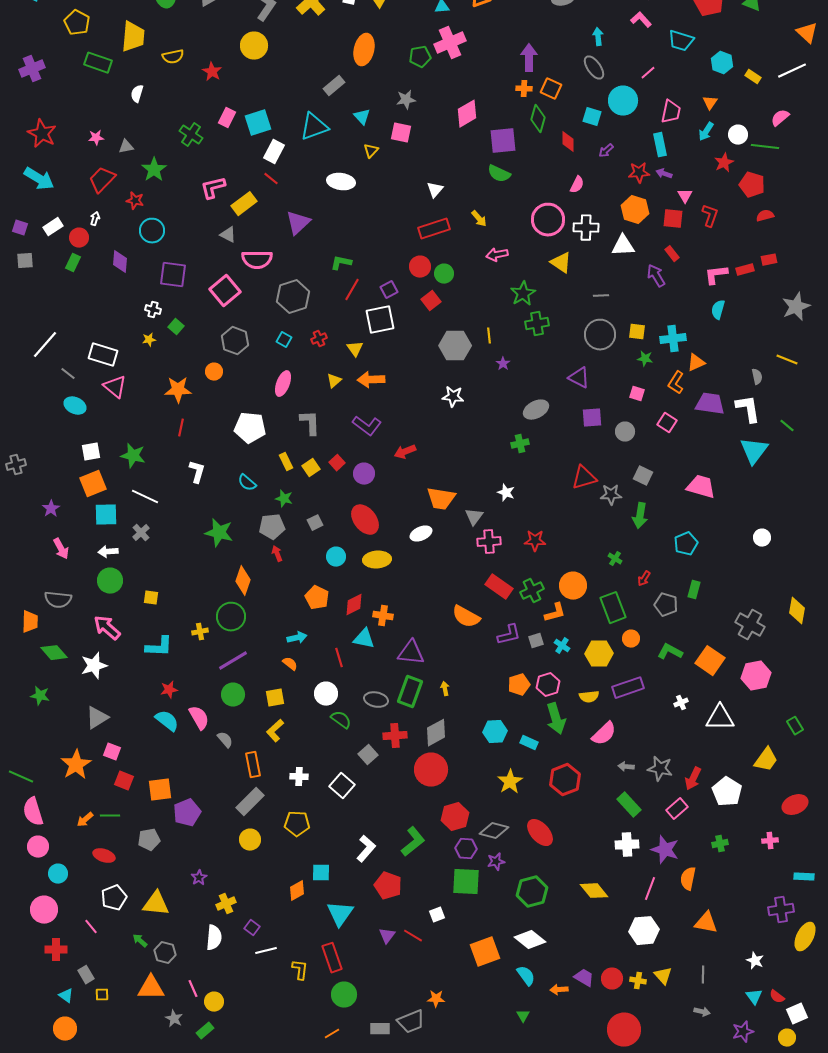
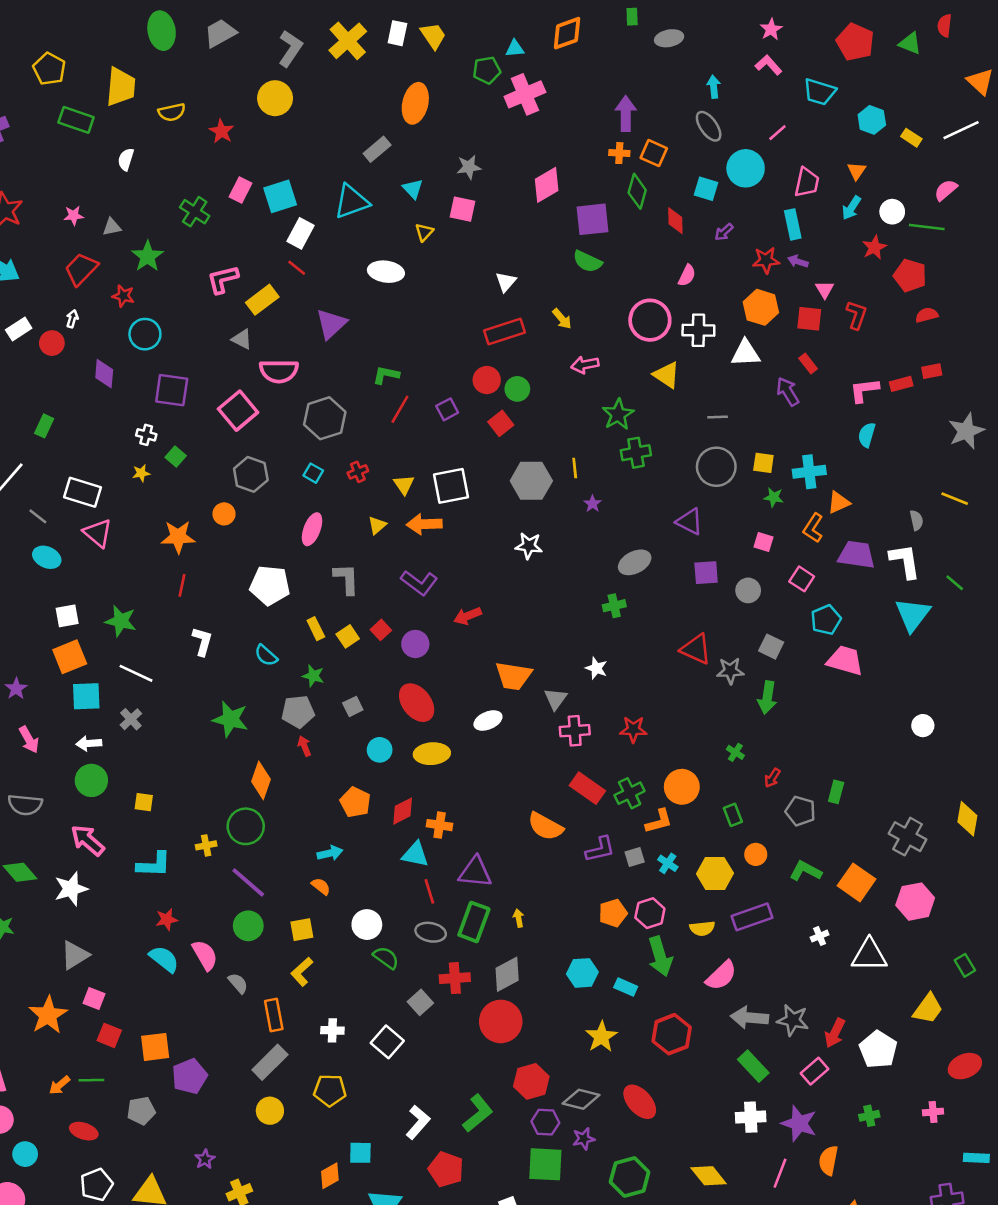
green pentagon: (420, 57) -> (487, 70), moved
green rectangle: (73, 263) -> (44, 426), moved
white square: (380, 320) -> (451, 486), moved
red triangle: (584, 478) -> (696, 649), turned 40
cyan pentagon: (686, 544) -> (826, 620), moved
green rectangle: (613, 608) -> (733, 815), size x0.6
red line: (339, 658) -> (429, 891), moved
purple line: (233, 661) -> (248, 882), turned 72
gray arrow: (626, 767) -> (749, 1018), size x1.8

